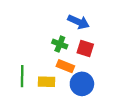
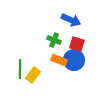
yellow rectangle: (47, 82) -> (33, 75), moved, turned -56
blue circle: (82, 84) -> (74, 60), moved

